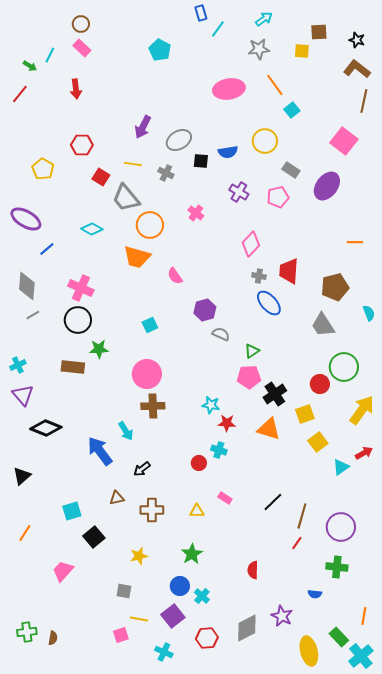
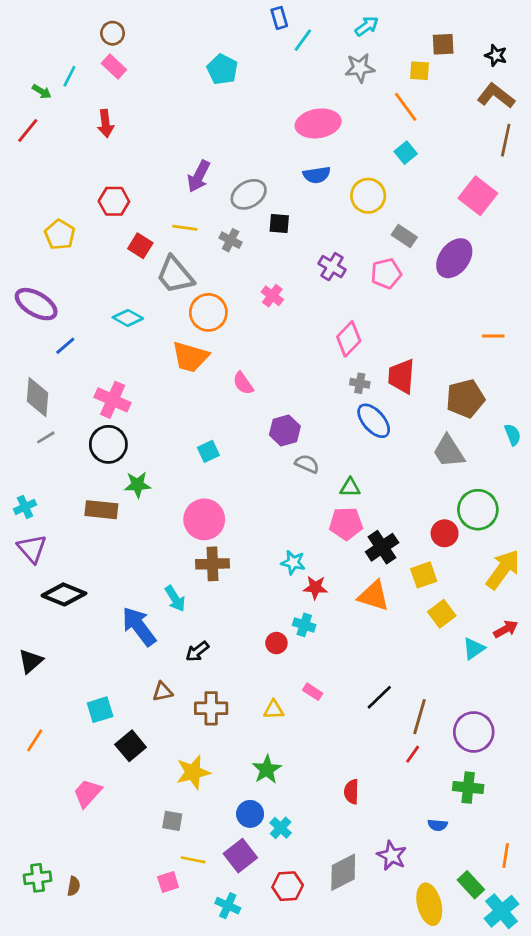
orange line: (275, 85) -> (406, 107), moved
blue semicircle: (228, 152) -> (317, 175), moved
green triangle: (252, 351) -> (350, 487), turned 35
yellow star: (139, 556) -> (193, 772), size x1.4

